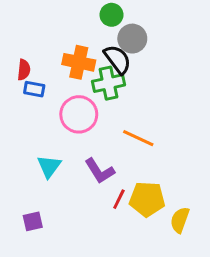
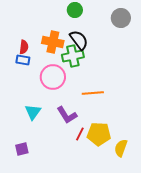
gray circle: (132, 39) -> (121, 18), moved
red semicircle: (24, 70) -> (24, 47), moved
orange line: (138, 138) -> (93, 93), turned -30

